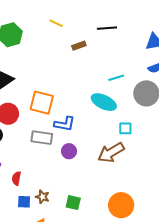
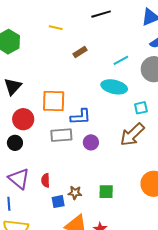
yellow line: (56, 23) -> (56, 28), moved
brown rectangle: (79, 46) -> (80, 52), moved

